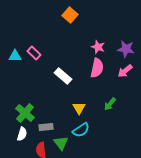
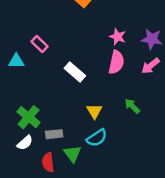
cyan triangle: (15, 56) -> (16, 61), moved
green arrow: (110, 104) -> (132, 106), turned 96
white semicircle: (22, 134) -> (25, 143), turned 32

